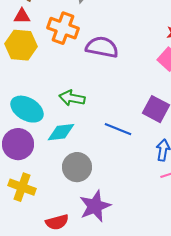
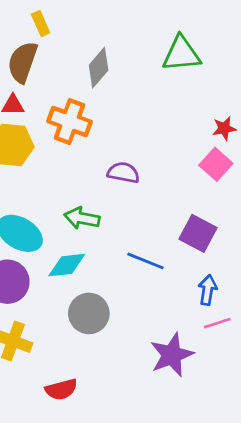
purple semicircle: (102, 47) -> (123, 173), moved, size x0.7
purple star: (95, 206) -> (172, 355), moved

